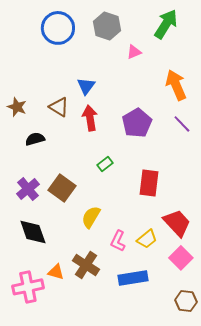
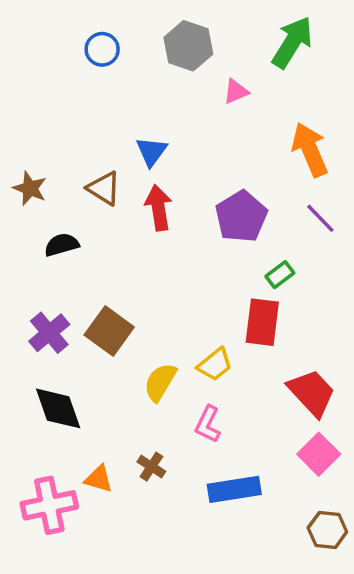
blue circle: (58, 28) -> (102, 49), size x0.6
green rectangle: (105, 164) -> (280, 275), moved
yellow trapezoid: (147, 239) -> (215, 364), moved
brown cross: (86, 265) -> (151, 467), size x0.6

